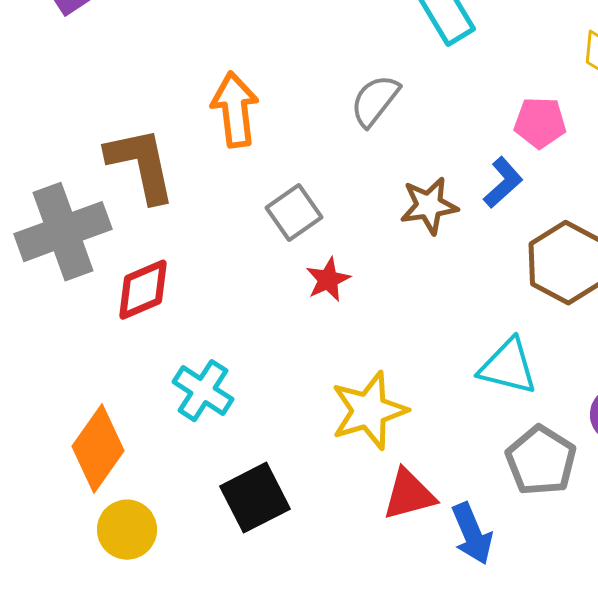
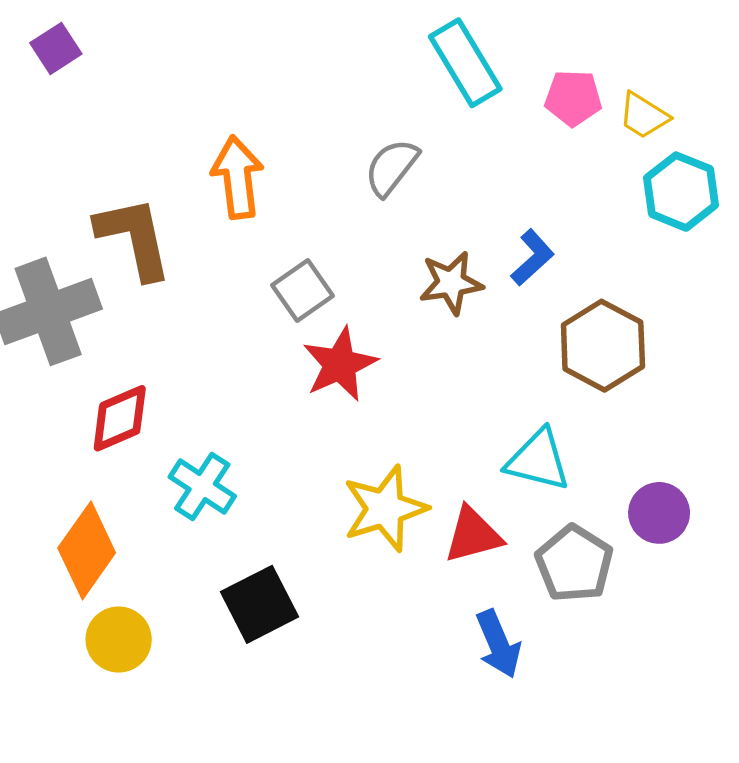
pink pentagon: (540, 123) -> (573, 98), moved
red star: (328, 280) -> (340, 364), size x1.5
red diamond: (143, 290) -> (120, 418), moved
red triangle: (409, 495) -> (473, 535), moved

